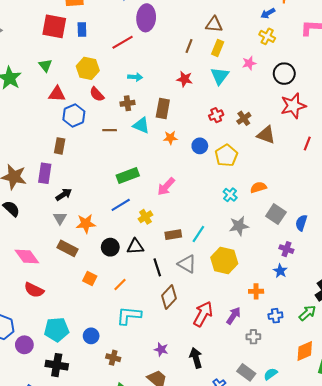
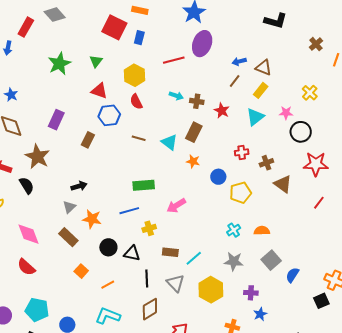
blue arrow: (268, 13) -> (239, 61), moved
black circle: (284, 74) -> (301, 132), moved
brown cross: (127, 103) -> (197, 101), moved
purple rectangle: (45, 173) -> (56, 120), moved
purple cross: (286, 249) -> (251, 293), moved, turned -32

